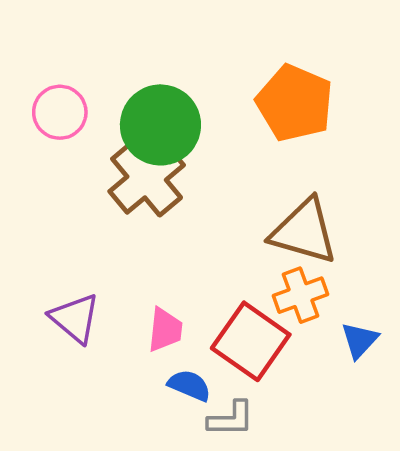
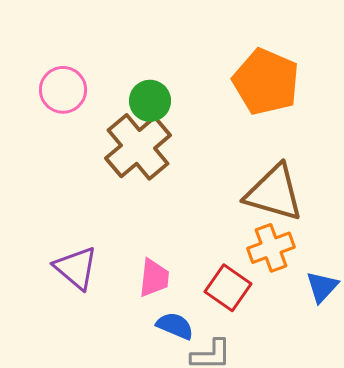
green circle: (160, 125) -> (150, 101), size x0.6
red square: (251, 341) -> (228, 288), size x0.7

